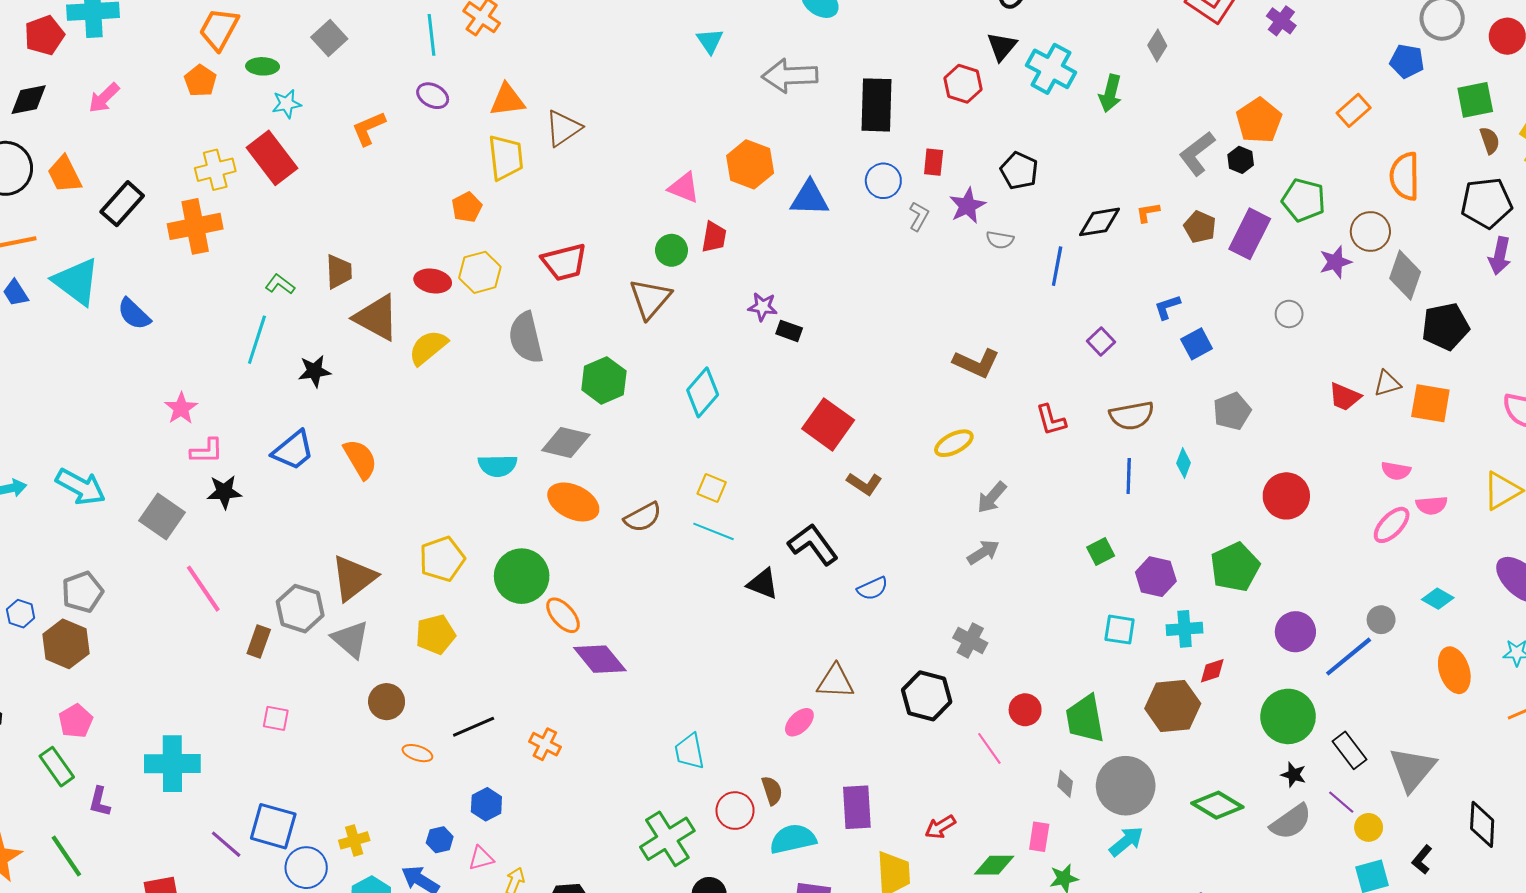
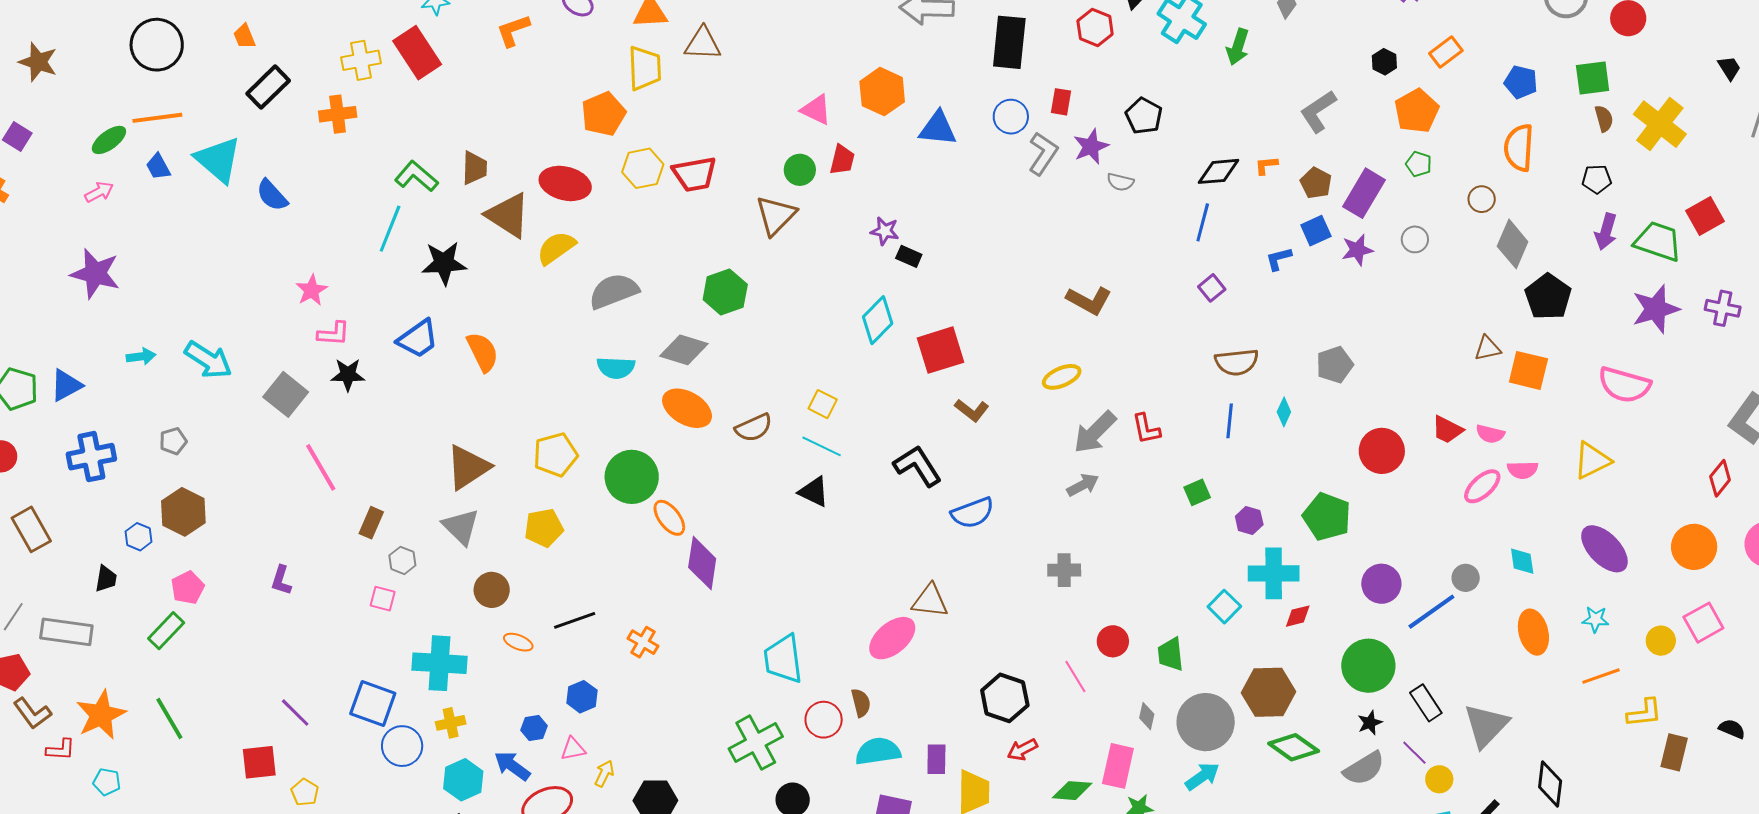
blue pentagon: (1407, 61) -> (1521, 82), moved
orange rectangle: (1354, 110) -> (1446, 52), moved
orange pentagon: (1259, 120) -> (1417, 111), moved
brown triangle: (563, 128) -> (703, 44), turned 33
black hexagon: (1241, 160) -> (1384, 62), moved
orange trapezoid: (64, 174) -> (244, 36), moved, size x0.7
green pentagon: (1304, 200) -> (1419, 164), size x0.6
black pentagon: (1487, 203) -> (1597, 179), size x0.6
orange pentagon: (467, 207) -> (603, 114), size x1.5
gray L-shape: (919, 216) -> (1043, 154), size x1.5
orange cross: (195, 226) -> (338, 114), size x0.7
brown circle: (1370, 231) -> (1482, 199), size x0.7
purple star: (1335, 262) -> (1357, 250), moved
blue line: (1057, 266) -> (1203, 222), moved
yellow hexagon: (480, 272) -> (643, 168), moved
red ellipse: (433, 281) -> (565, 183), size x1.4
green L-shape: (280, 284) -> (416, 176), size x1.5
gray circle: (1289, 314) -> (1415, 239), moved
black pentagon: (1445, 326) -> (1548, 297), turned -30
gray semicircle: (526, 338) -> (614, 291), moved, turned 78
blue square: (1197, 344) -> (1316, 231), moved
black star: (315, 371) -> (444, 263), size x1.4
cyan diamond: (703, 392) -> (878, 320), moved
red trapezoid: (1345, 397) -> (1447, 430), moved
red L-shape: (1051, 420) -> (1146, 429), moved
red square: (828, 424) -> (940, 350), turned 33
gray arrow: (992, 497) -> (1095, 432), size x1.4
green pentagon: (1235, 567) -> (1327, 517), turned -30
purple hexagon: (1156, 577) -> (1249, 521), size x0.7
black triangle: (763, 584) -> (814, 492), moved
blue semicircle: (872, 588) -> (973, 513), size x1.4
gray pentagon: (82, 592) -> (173, 441), moved, size x0.7
cyan diamond: (1438, 599) -> (1522, 561), turned 48
gray hexagon: (300, 609) -> (402, 560), moved, size x0.6
blue hexagon: (21, 614) -> (139, 537), moved
cyan cross: (1185, 629) -> (1274, 573), size x1.4
cyan square: (1120, 630) -> (1224, 607), moved, turned 32
gray cross: (970, 640) -> (1064, 570), turned -32
purple diamond: (600, 659) -> (702, 563), turned 44
black hexagon: (927, 696) -> (1005, 698), moved
brown hexagon: (1173, 706) -> (1268, 692), moved
green trapezoid: (1085, 719) -> (1171, 654), size x0.7
pink ellipse: (799, 722) -> (892, 638), size x1.6
cyan trapezoid: (689, 751) -> (783, 659), size x1.4
cyan cross: (172, 764) -> (440, 663), moved
green rectangle: (57, 767) -> (166, 631), turned 75
black star: (1294, 775) -> (1370, 723), turned 30
purple L-shape: (100, 802) -> (281, 580), moved
purple rectangle: (857, 807) -> (936, 759), moved, size x0.7
pink rectangle: (1039, 837) -> (1118, 766), size x1.5
purple line: (226, 844) -> (295, 713), moved

